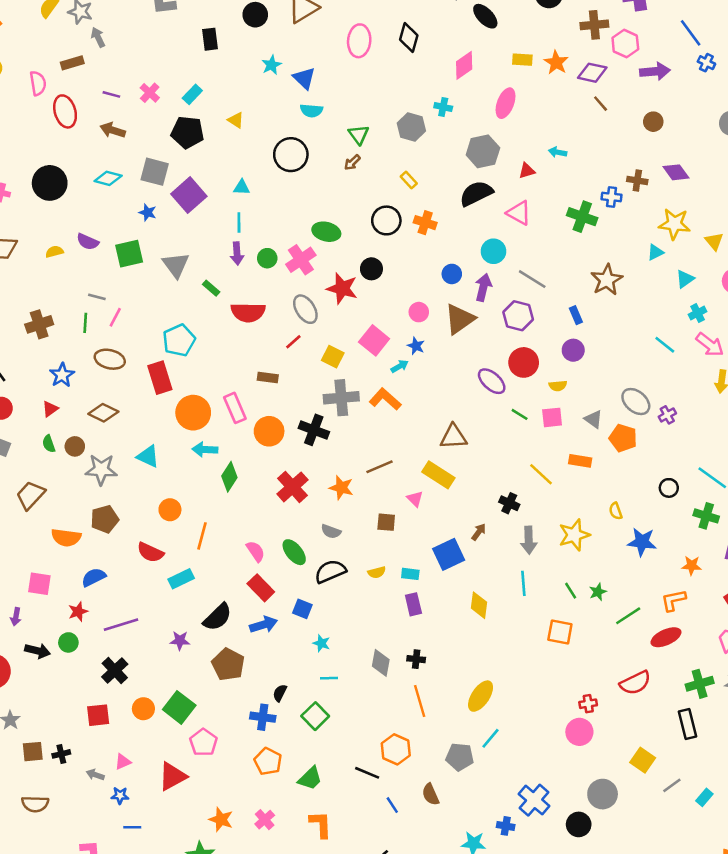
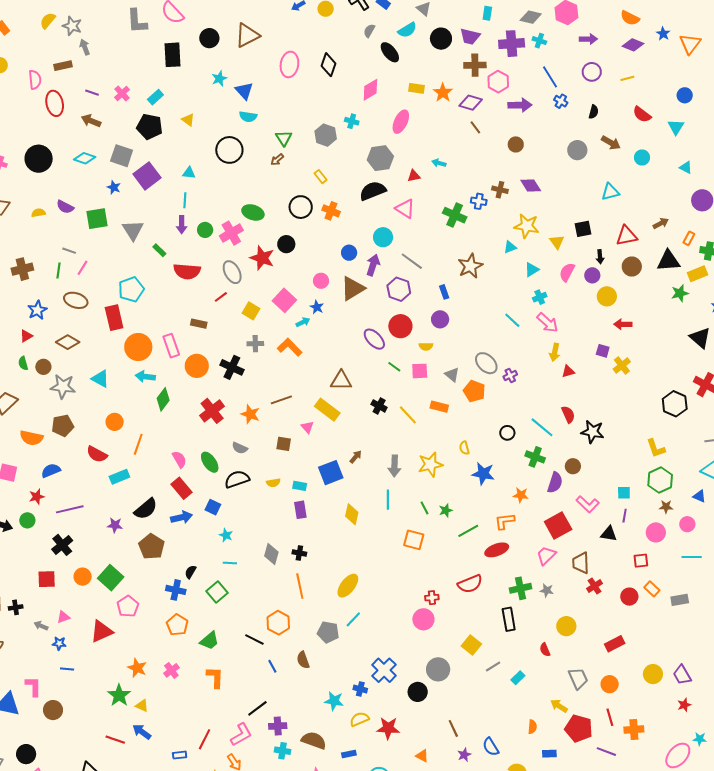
black rectangle: (210, 39) -> (172, 55), size x1.4
gray cross: (341, 398) -> (255, 344), size x0.6
black cross: (509, 503) -> (379, 406), moved

